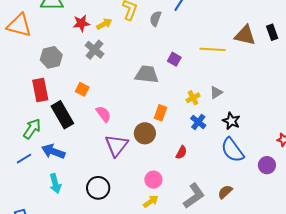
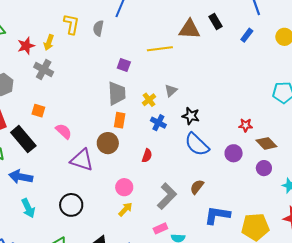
yellow arrow: (104, 24) -> (49, 42), turned 147
gray trapezoid: (147, 74) -> (117, 93), moved, turned 90
purple triangle: (116, 145) -> (82, 160), turned -40

